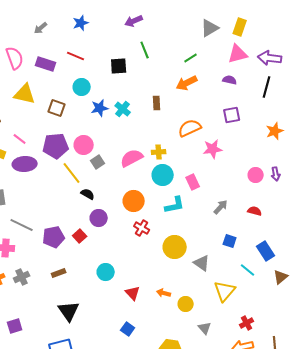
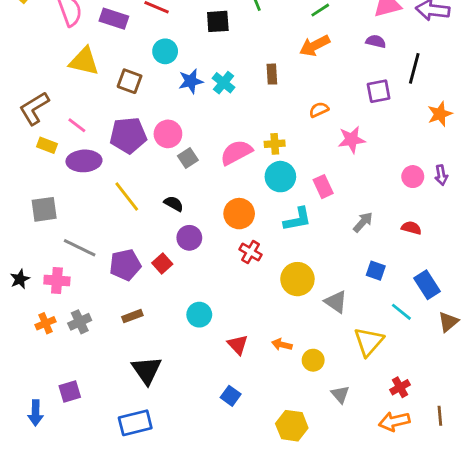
black line: (267, 87) -> (414, 68), moved
orange semicircle: (190, 128) -> (319, 110), size x0.6
yellow line: (72, 173) -> (127, 197), moved

